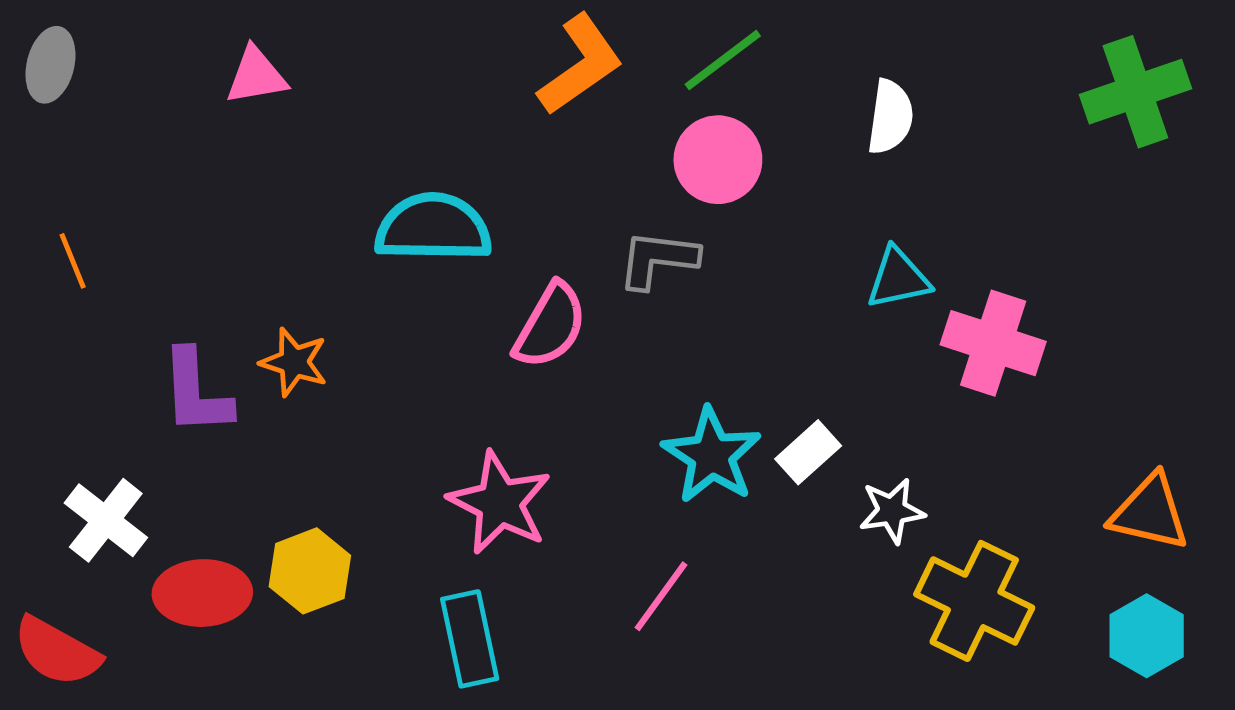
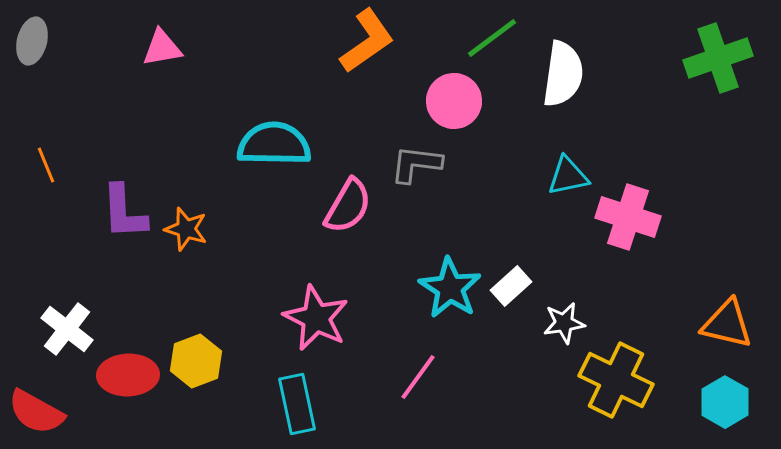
green line: (723, 60) -> (492, 38), moved
white semicircle: (890, 117) -> (563, 74), size x1.4
purple L-shape: (196, 392) -> (124, 212), moved

